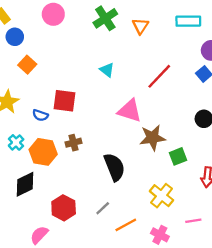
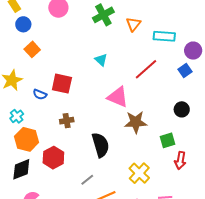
cyan rectangle: (188, 21) -> (164, 36), moved
orange hexagon: (43, 152) -> (27, 139), moved
green square: (178, 156) -> (168, 140), moved
black diamond: (25, 184) -> (21, 169), moved
red hexagon: (64, 208) -> (53, 158), moved

